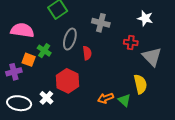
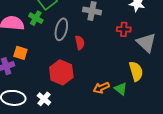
green cross: (44, 51) -> (36, 18), moved
white cross: (46, 98) -> (44, 99), moved

